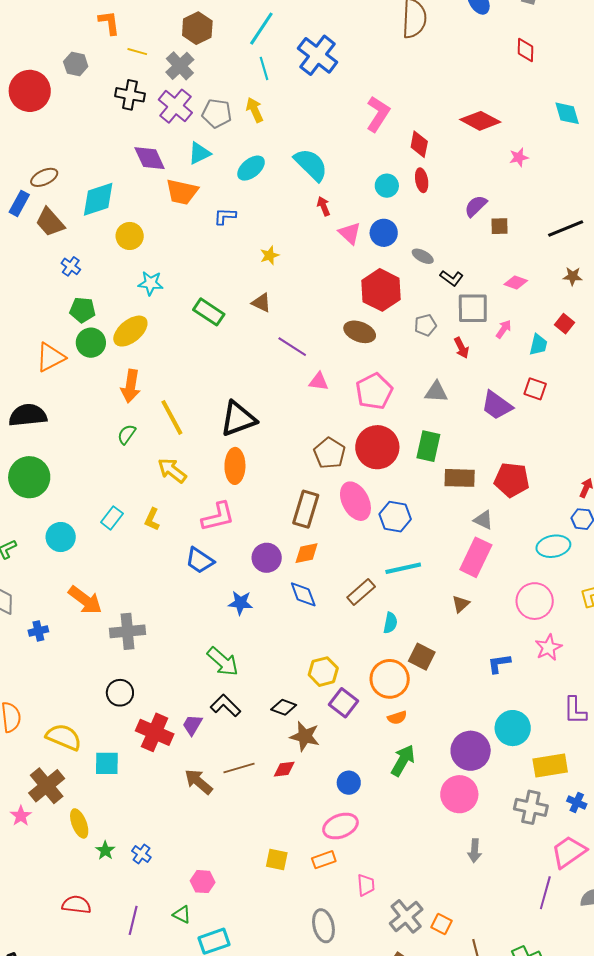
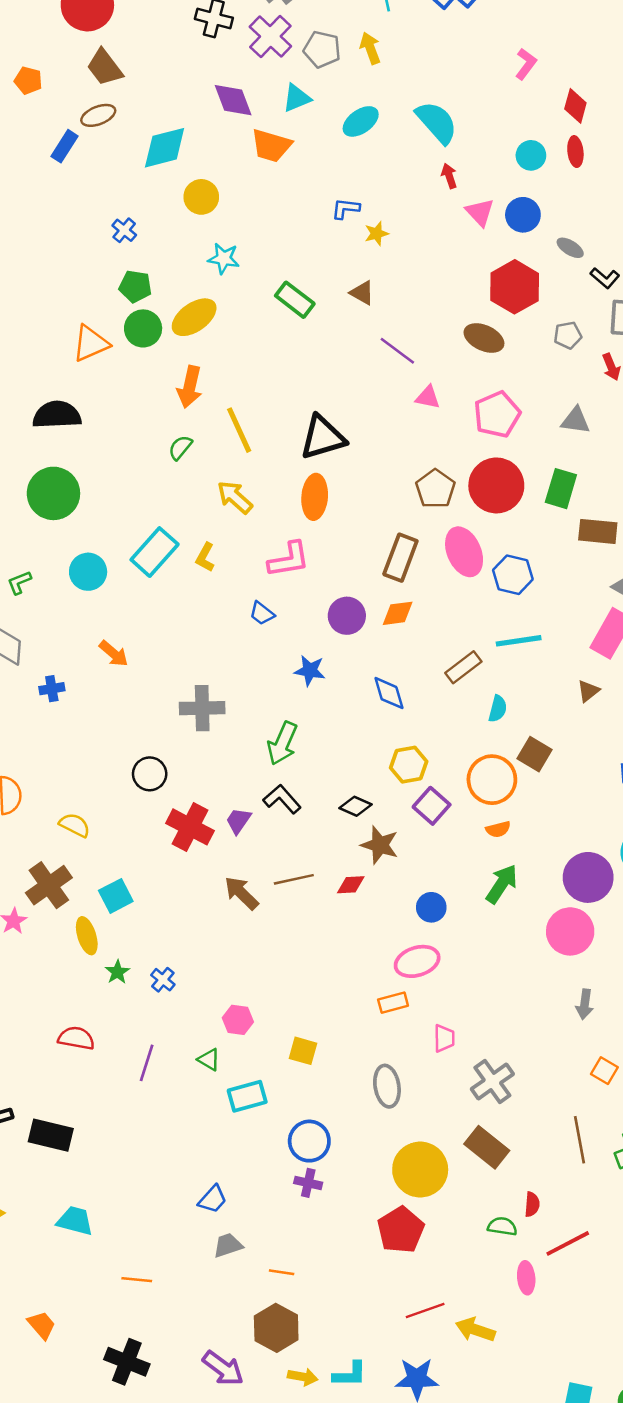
pink L-shape: (378, 114) -> (526, 64), size x0.7
blue L-shape: (225, 216) -> (346, 209), moved
brown trapezoid: (50, 222) -> (105, 67), moved
cyan rectangle: (112, 518) -> (155, 552), size x1.6
blue trapezoid: (200, 560) -> (262, 613), size x0.7
blue diamond: (303, 594) -> (389, 693), moved
orange arrow: (85, 600) -> (114, 654), size x0.7
gray cross: (127, 631) -> (202, 708), moved
green arrow: (223, 662) -> (282, 743), turned 68
yellow semicircle: (64, 737) -> (75, 825), size x0.7
cyan square: (107, 763) -> (116, 896), moved, turned -32
yellow square: (277, 860) -> (303, 1051), moved
orange square: (441, 924) -> (604, 1071), moved

